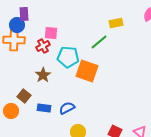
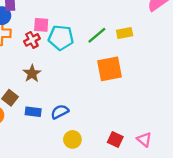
yellow rectangle: (116, 23) -> (125, 33), moved
cyan pentagon: (68, 57) -> (61, 38), moved
orange square: (87, 71) -> (110, 69), moved, turned -30

